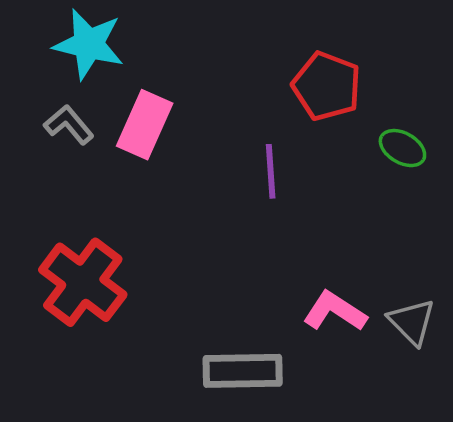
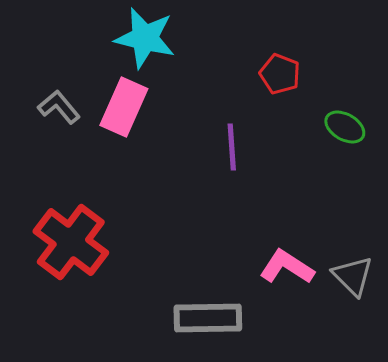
cyan star: (89, 44) -> (145, 38), moved
red pentagon: (327, 86) -> (280, 74), size x0.7

